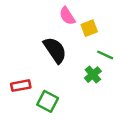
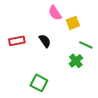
black semicircle: (55, 50) -> (45, 41), size x0.6
red rectangle: (21, 86) -> (17, 41), moved

